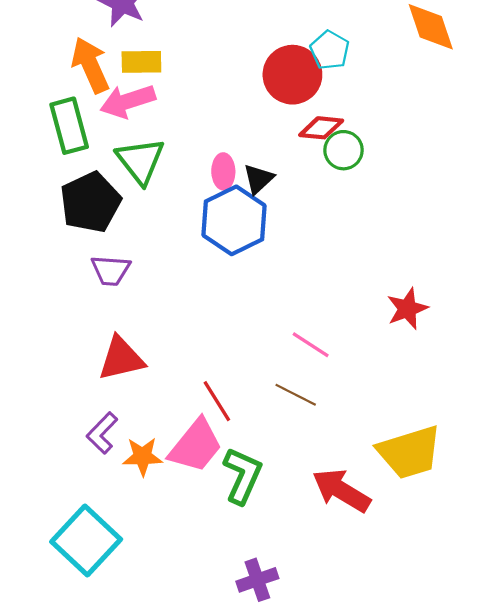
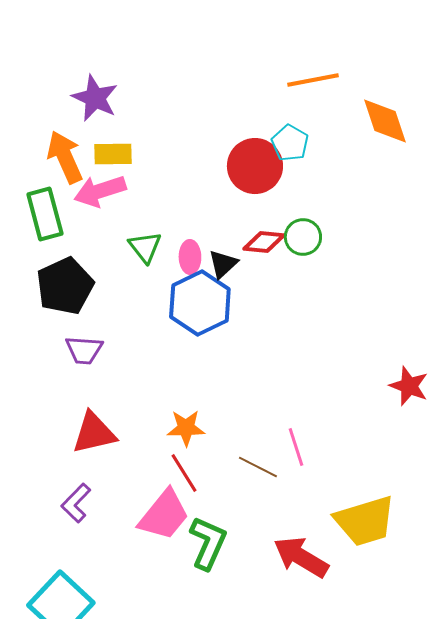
red diamond: (321, 128) -> (264, 242), moved
green triangle: (140, 161) -> (145, 247), moved, size x0.7
red star: (407, 309) -> (409, 386), moved, turned -30
pink line: (311, 345) -> (296, 447), moved, turned 39
orange star: (143, 456) -> (186, 428), moved

